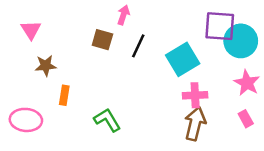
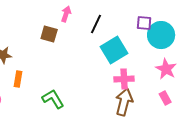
purple square: (220, 26) -> (144, 23), size x0.6
black line: (138, 46) -> (96, 24), moved

